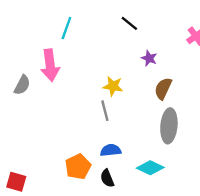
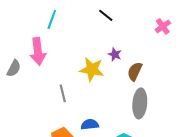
purple star: (149, 58) -> (115, 54), moved
yellow star: (113, 86) -> (92, 69), size x1.4
gray line: (105, 111) -> (63, 93), moved

